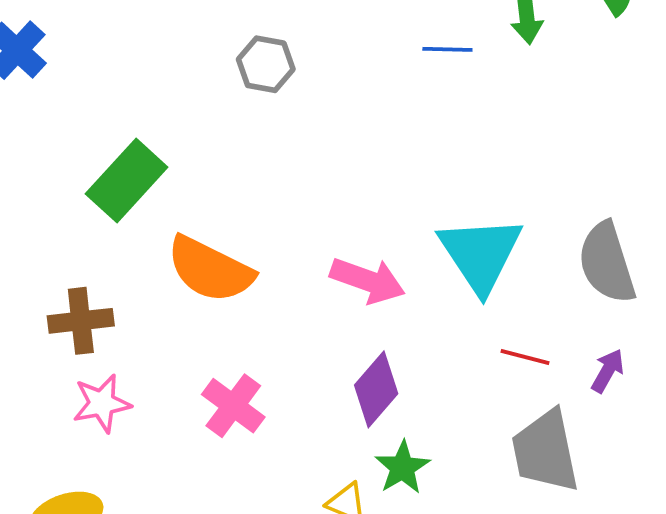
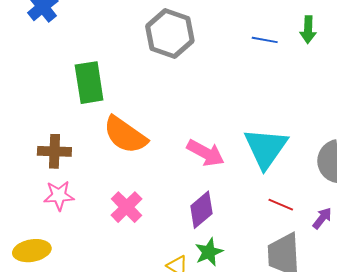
gray hexagon: (266, 64) -> (170, 34), size x1.6
green rectangle: (127, 180) -> (89, 83), turned -60

